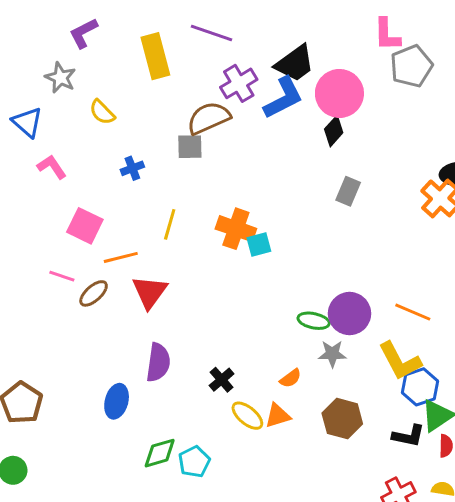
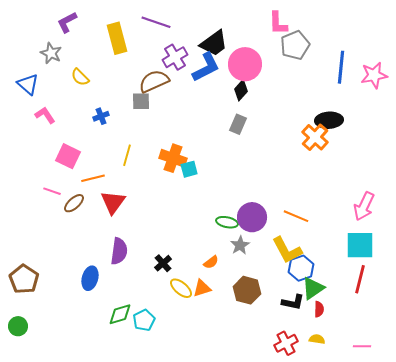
gray rectangle: (348, 191) -> (238, 124), moved
gray star: (332, 354) -> (240, 245), turned -30

